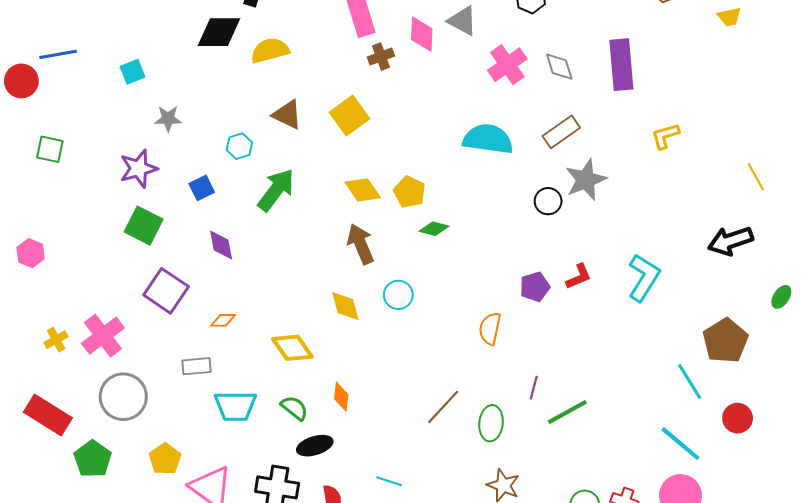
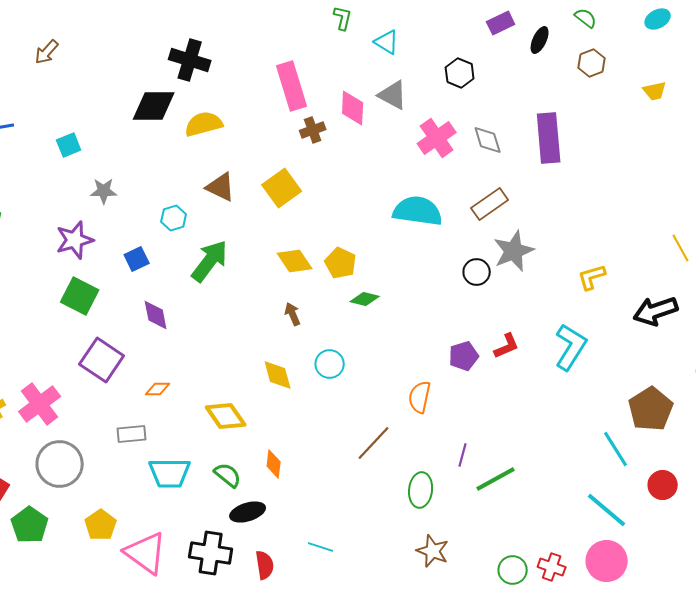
yellow L-shape: (665, 136) -> (592, 277), moved
brown arrow: (361, 244) -> (293, 314), size x0.6
brown line: (443, 407) -> (374, 443), moved

